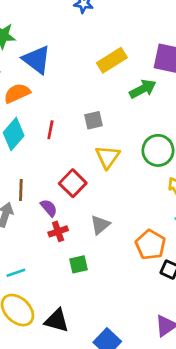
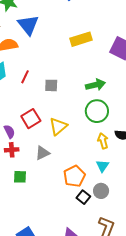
green arrow: (143, 89) -> (96, 85), moved
gray square: (93, 120) -> (51, 85), moved
yellow triangle: (108, 157) -> (58, 126), moved

